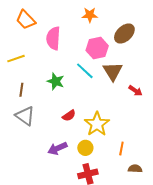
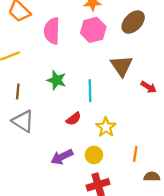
pink hexagon: (97, 48) -> (93, 30), moved
cyan line: (85, 71) -> (90, 91), moved, turned 48
yellow star: (97, 124) -> (106, 127), size x0.7

